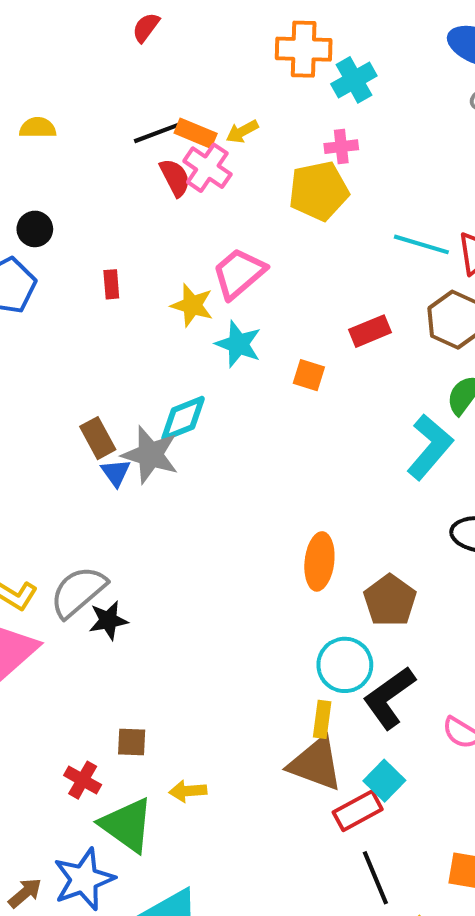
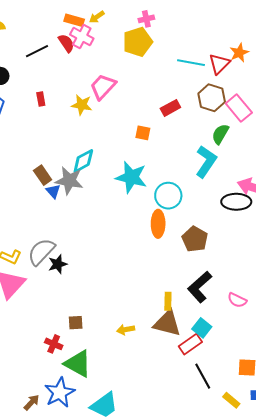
black line: (157, 133) -> (37, 51), moved
cyan star: (238, 344) -> (131, 177), moved, size x1.4
cyan circle: (345, 665) -> (168, 196), moved
yellow arrow: (188, 791) -> (126, 330), moved

